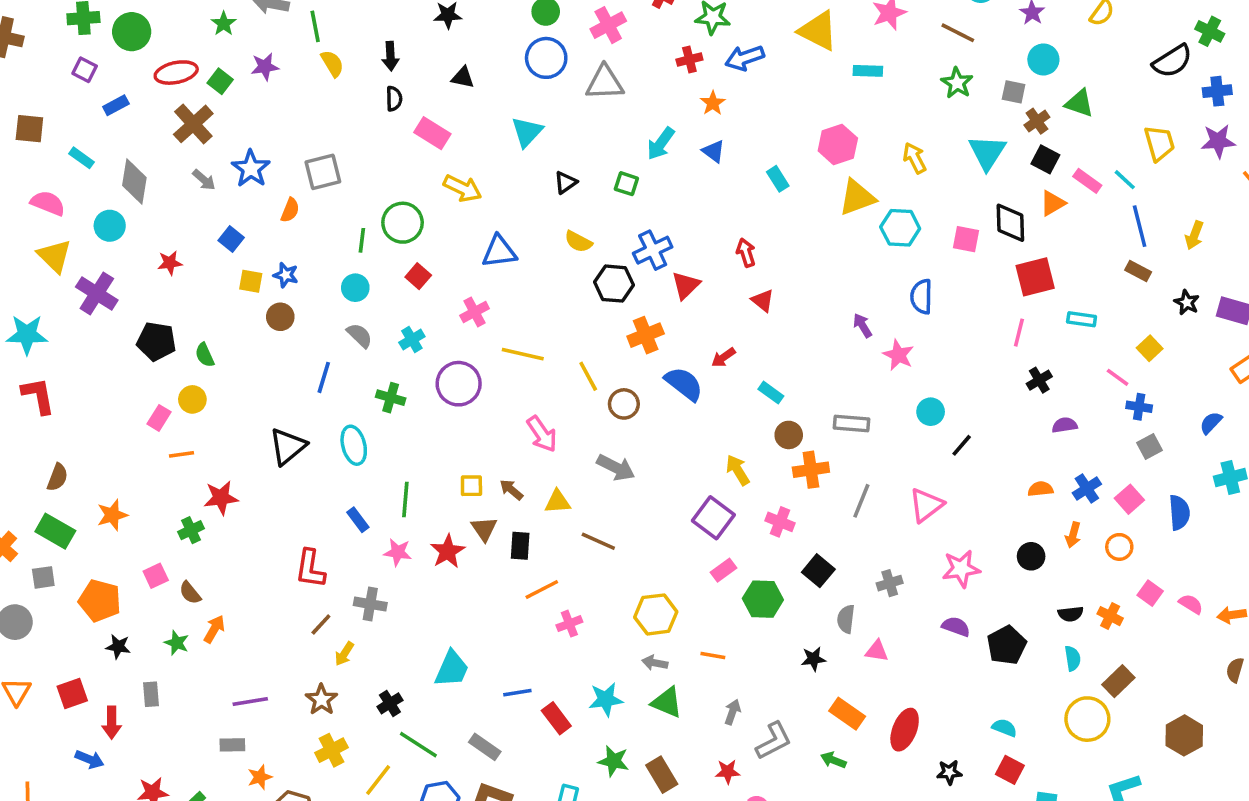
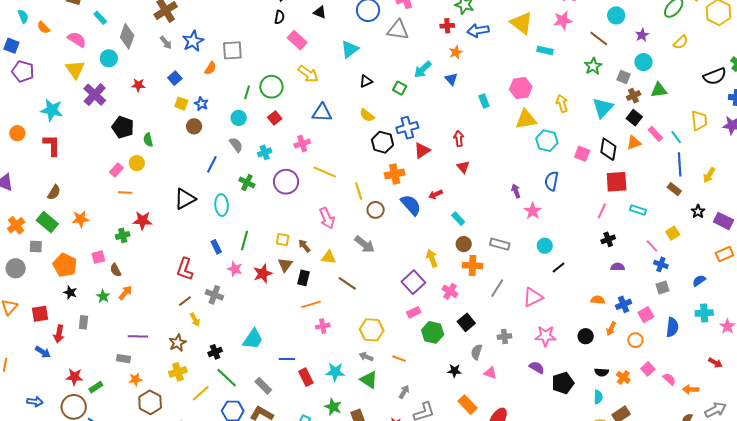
green triangle: (1079, 103) -> (659, 90), turned -36
yellow arrow: (344, 654) -> (195, 320), turned -72

